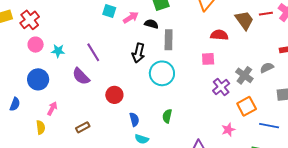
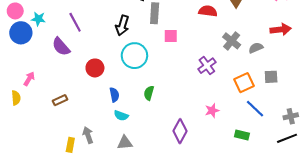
pink square: (208, 59) -> (171, 36), moved
cyan circle: (162, 73) -> (134, 56), moved
gray cross: (244, 75) -> (232, 41), moved
blue circle: (38, 79) -> (21, 33), moved
orange square: (247, 106) -> (244, 83), moved
blue line: (269, 126) -> (255, 109), turned 30

